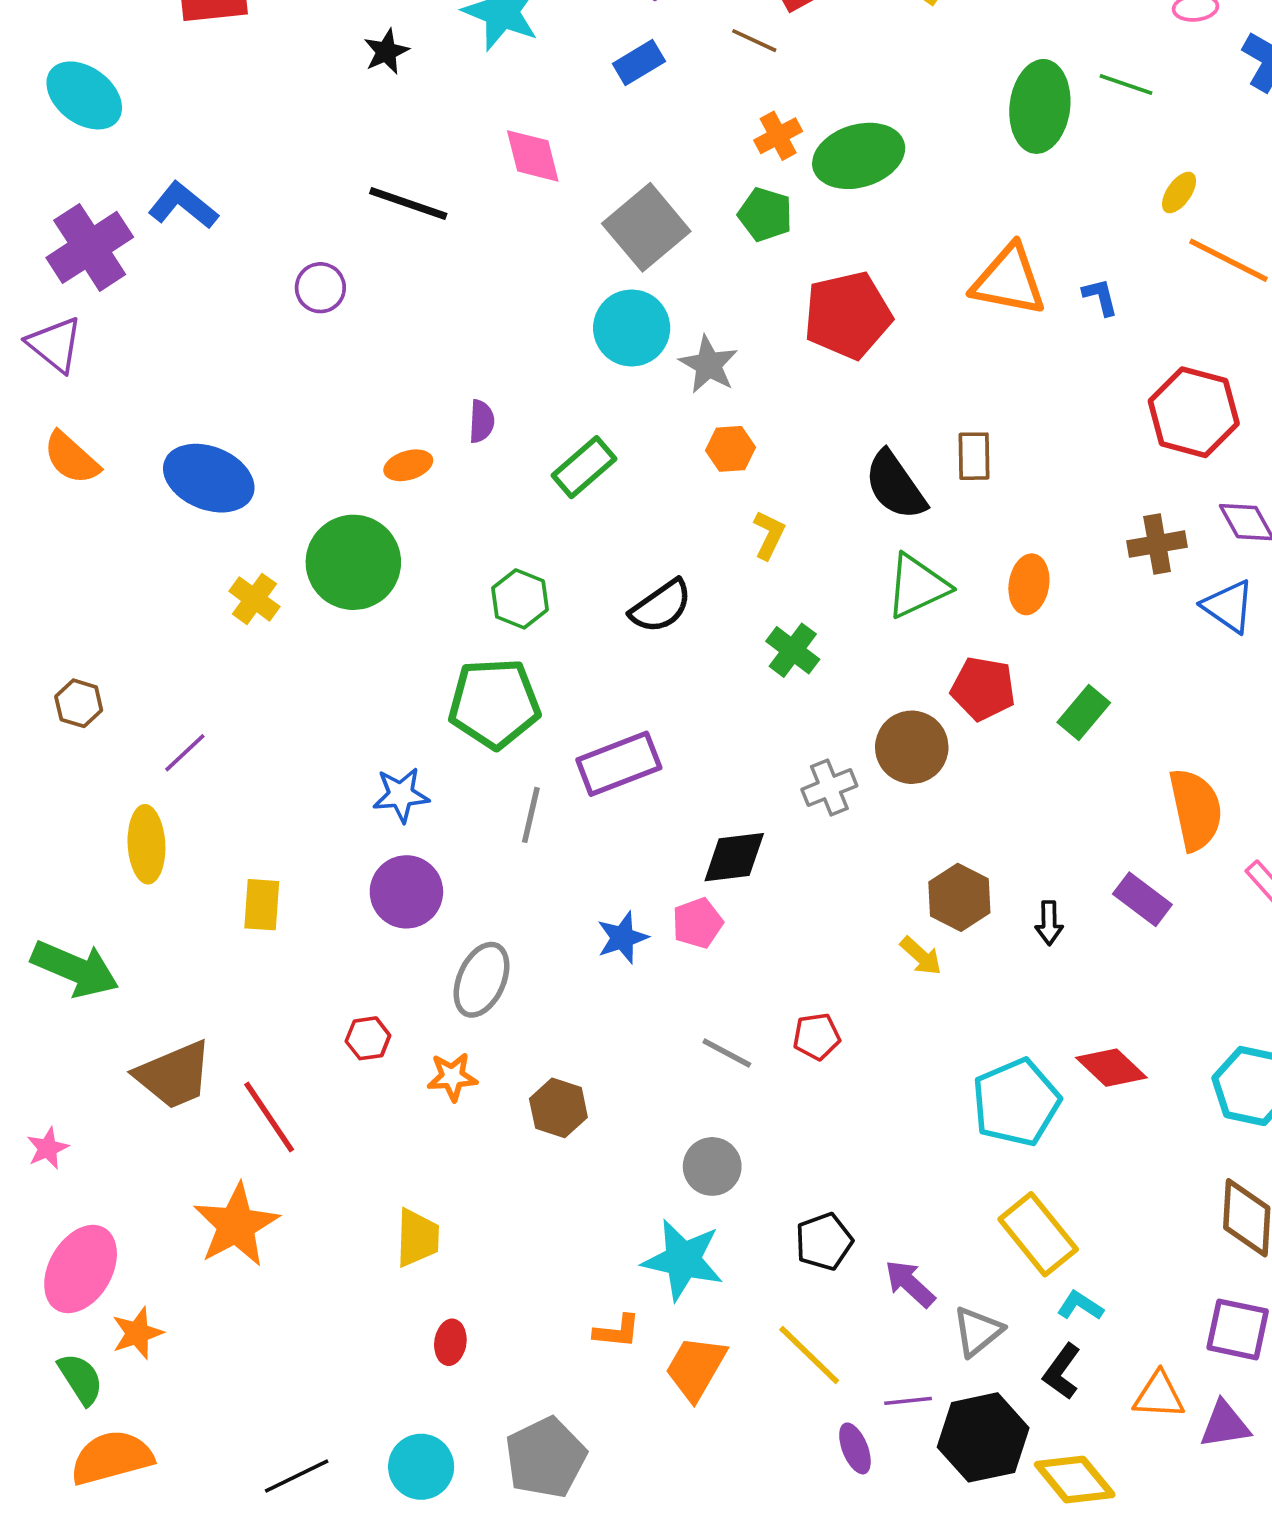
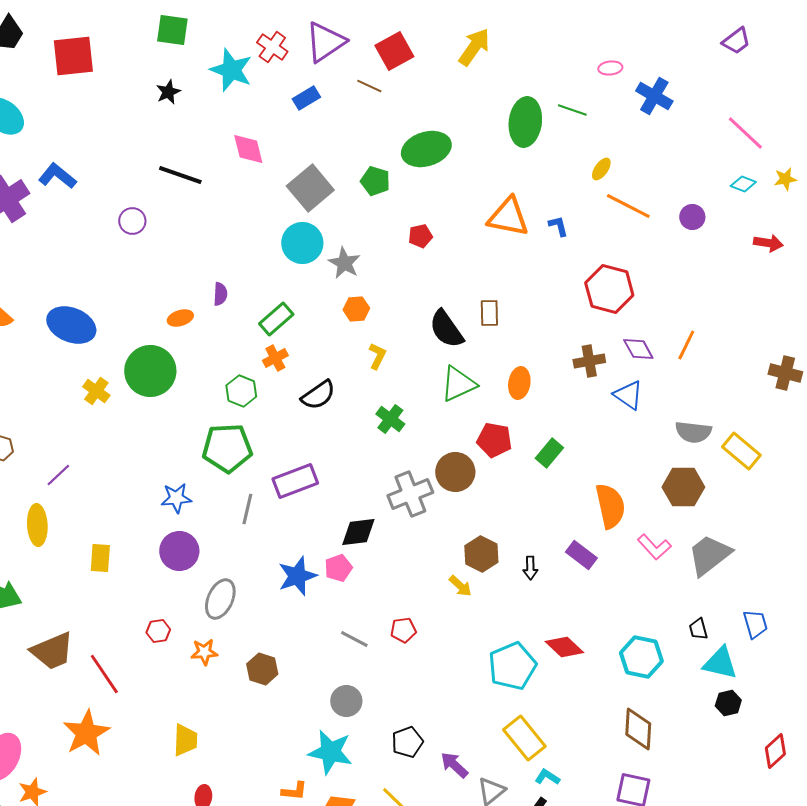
orange cross: (778, 136) -> (275, 358), moved
red pentagon: (848, 315) -> (420, 236), size x0.5
gray cross: (829, 788) -> (410, 494), size x1.5
blue star: (622, 938) -> (297, 576), size x1.4

